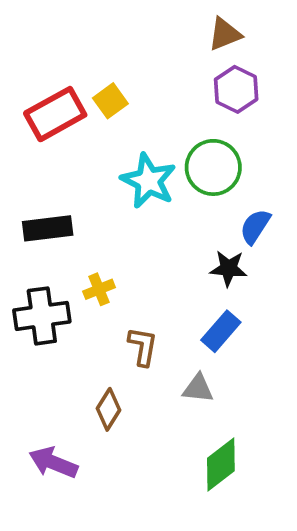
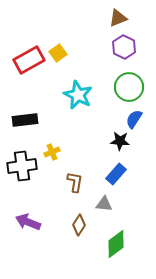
green circle: (213, 167) -> (129, 87), moved
brown diamond: (109, 409) -> (79, 225), moved
purple arrow: (53, 463) -> (28, 222), moved

